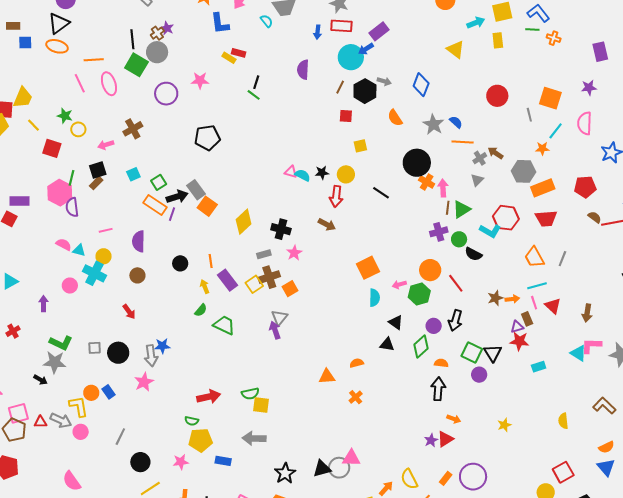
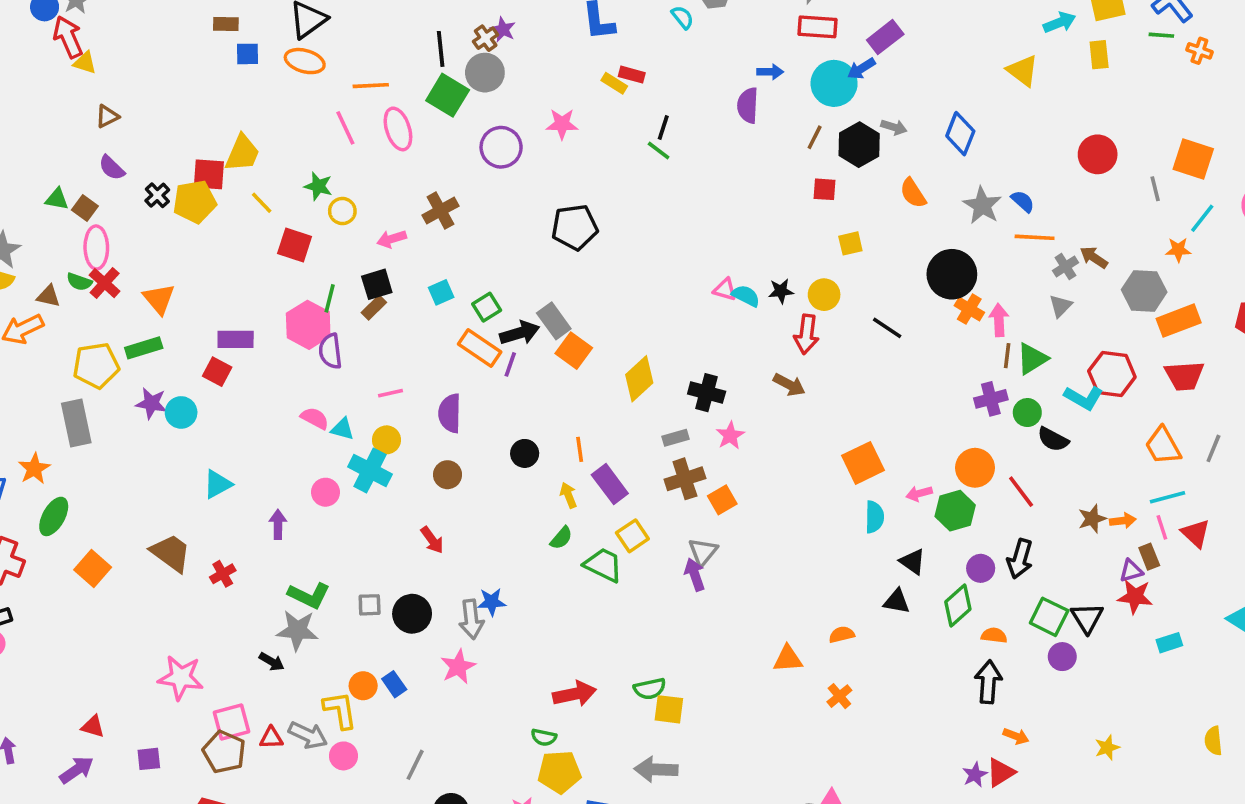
blue arrow: (318, 32) -> (770, 72), moved, turned -96
yellow square: (254, 284) -> (632, 536), moved

